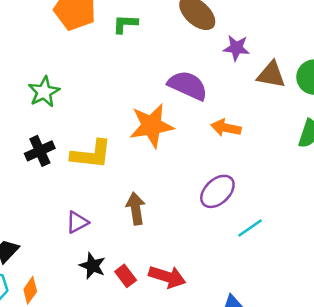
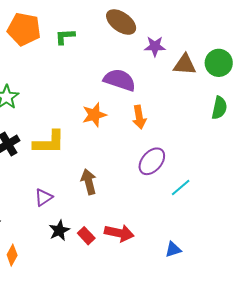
orange star: (152, 126) -> (94, 115), size x0.7
orange arrow: (226, 128) -> (139, 117), moved, turned -105
black star: (93, 266) -> (59, 230), turned 30

